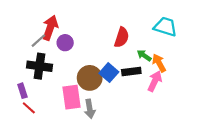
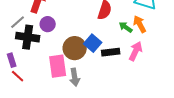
gray line: (38, 41) -> (18, 22), moved
purple circle: (65, 43) -> (48, 24), moved
orange arrow: (159, 63) -> (140, 24), moved
black rectangle: (131, 72) -> (111, 52), moved

